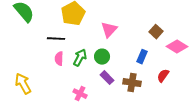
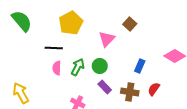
brown square: (156, 32) -> (130, 24), moved
red semicircle: (163, 76) -> (154, 89), moved

